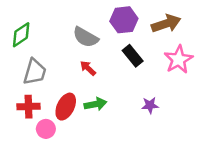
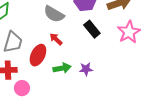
purple star: (150, 105) -> (86, 69), moved
red ellipse: (66, 107) -> (38, 55), moved

